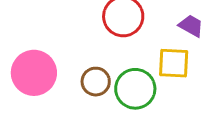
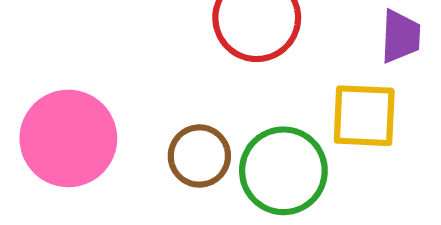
purple trapezoid: (191, 26) -> (401, 36), turned 64

